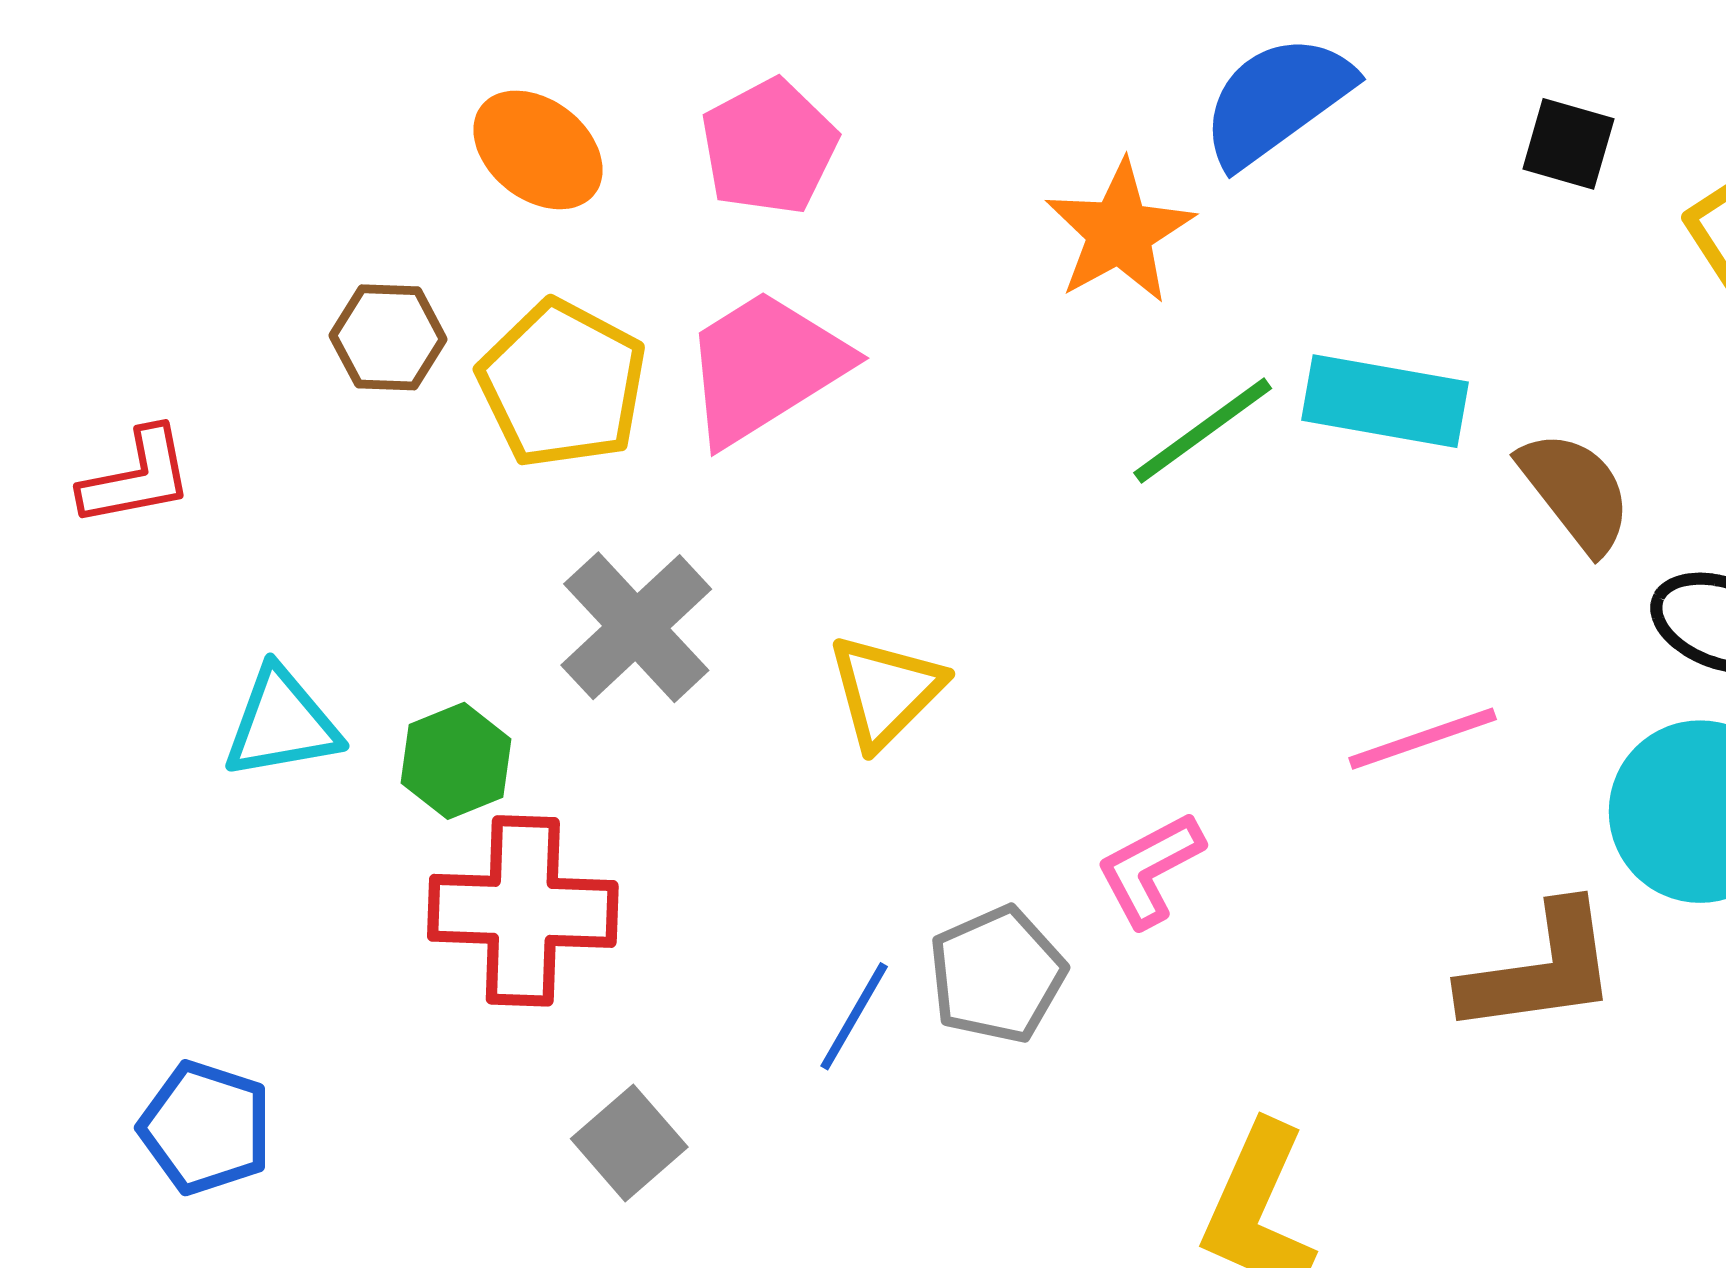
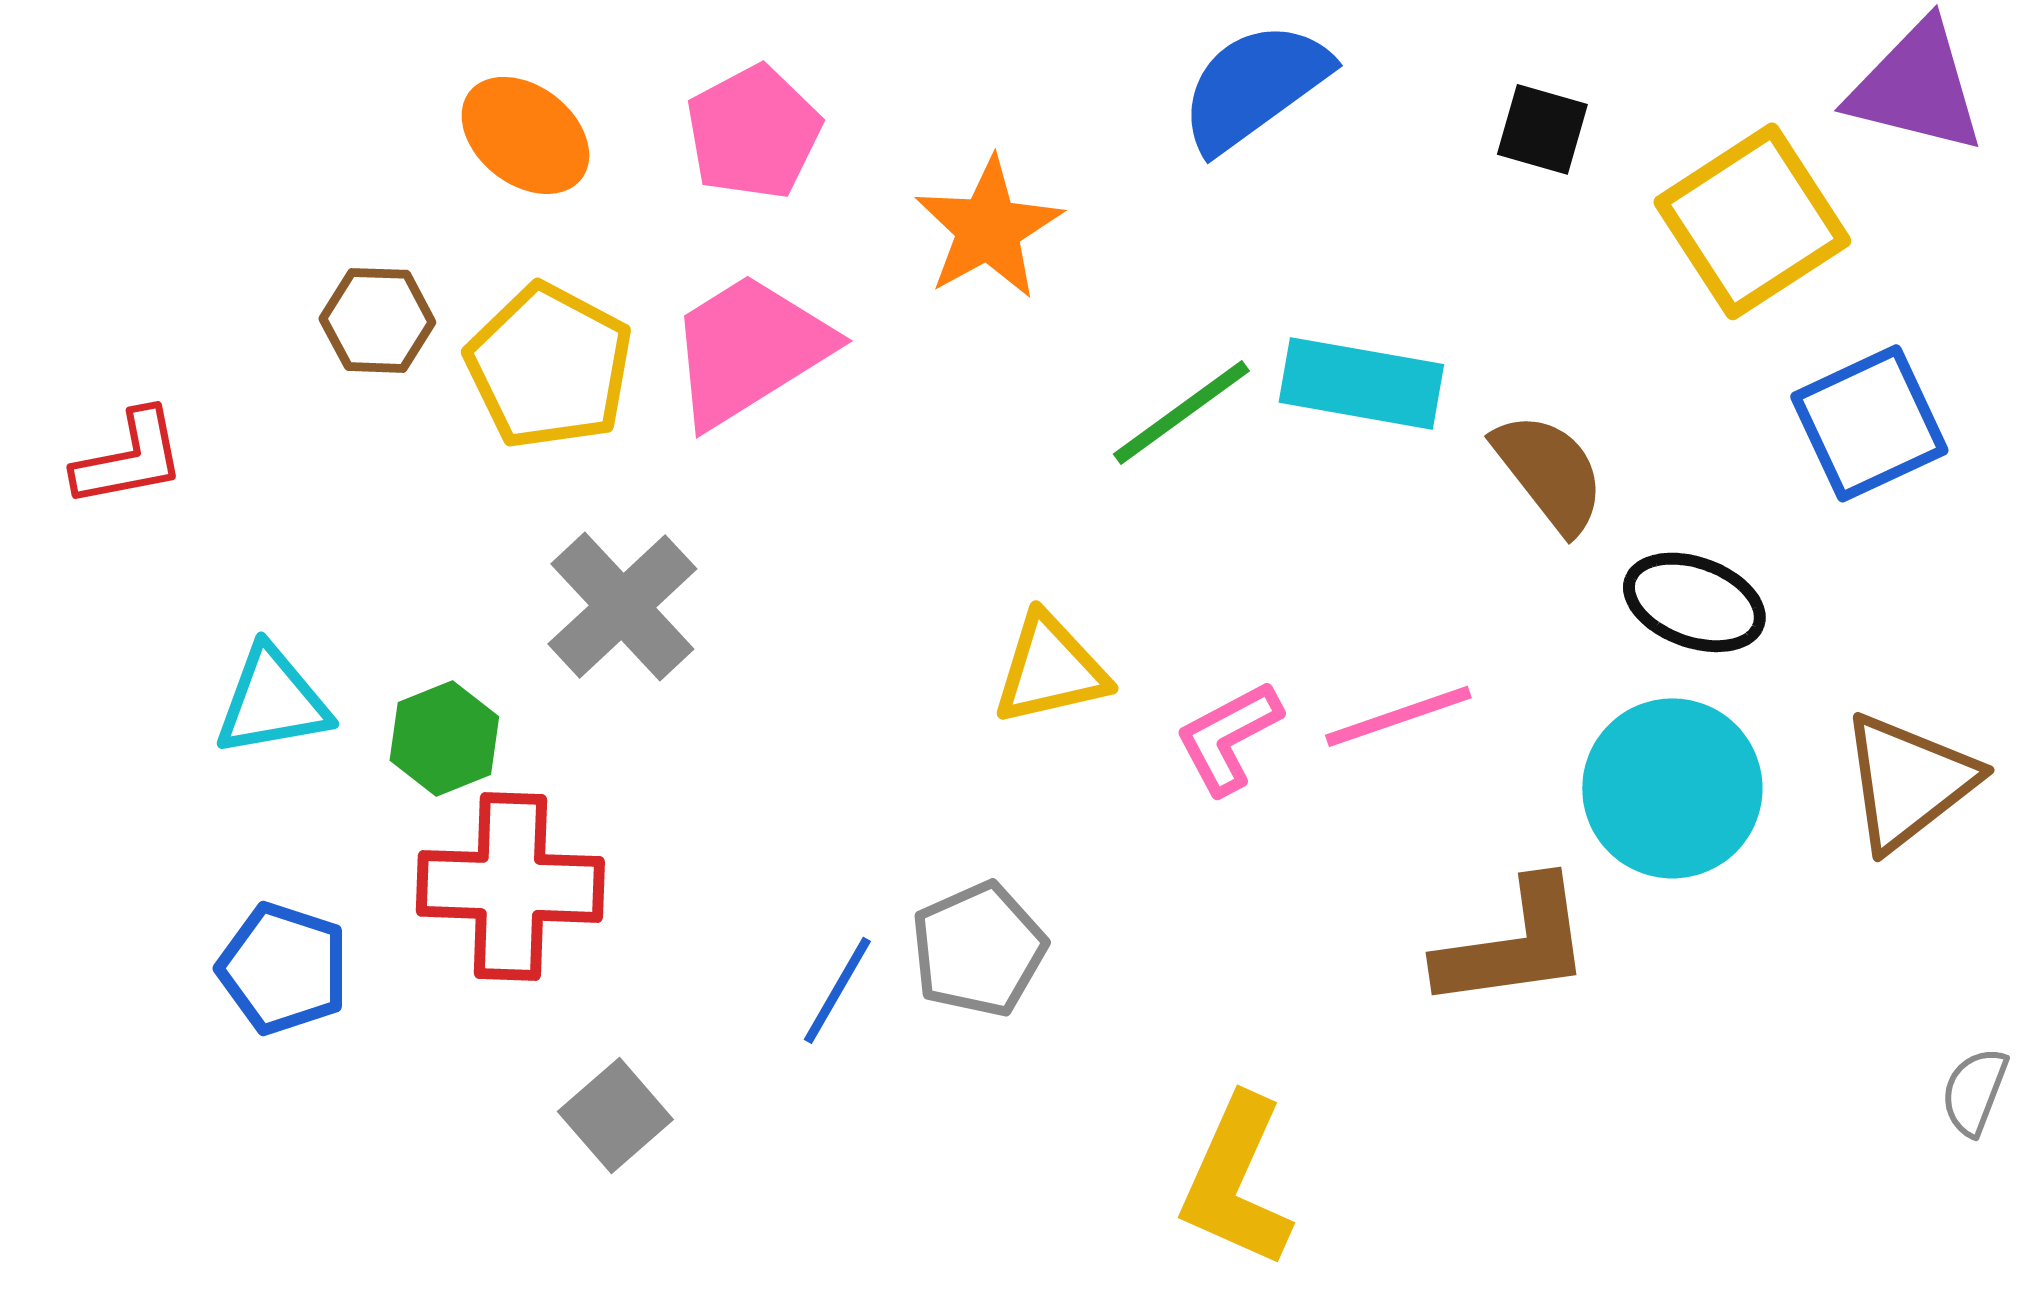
orange star: (1120, 232) -> (988, 228), moved
yellow triangle: (886, 691) -> (1050, 669), moved, turned 32
pink L-shape: (1150, 869) -> (1228, 737), moved
blue pentagon: (206, 1128) -> (283, 968), moved

